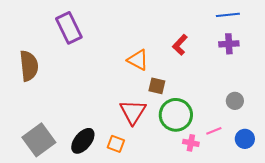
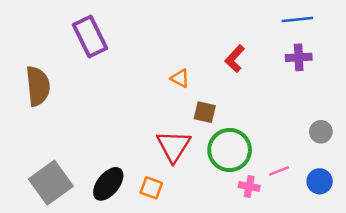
orange triangle: (138, 60) -> (180, 78), size x0.7
gray circle: (235, 101) -> (321, 132), moved

